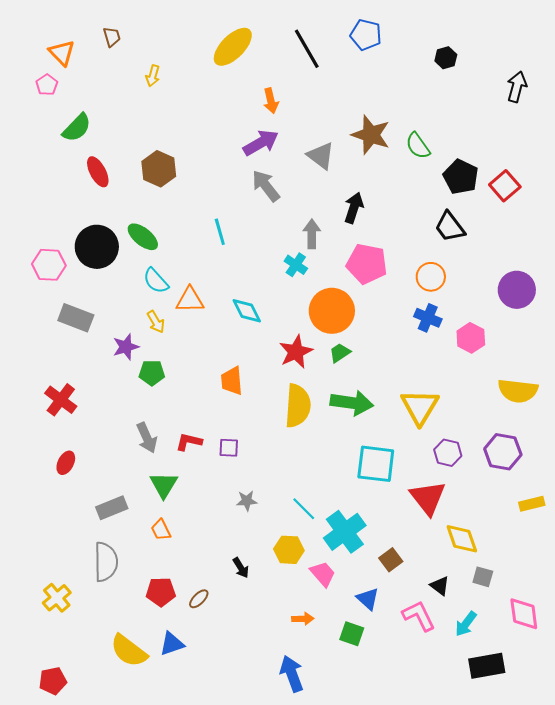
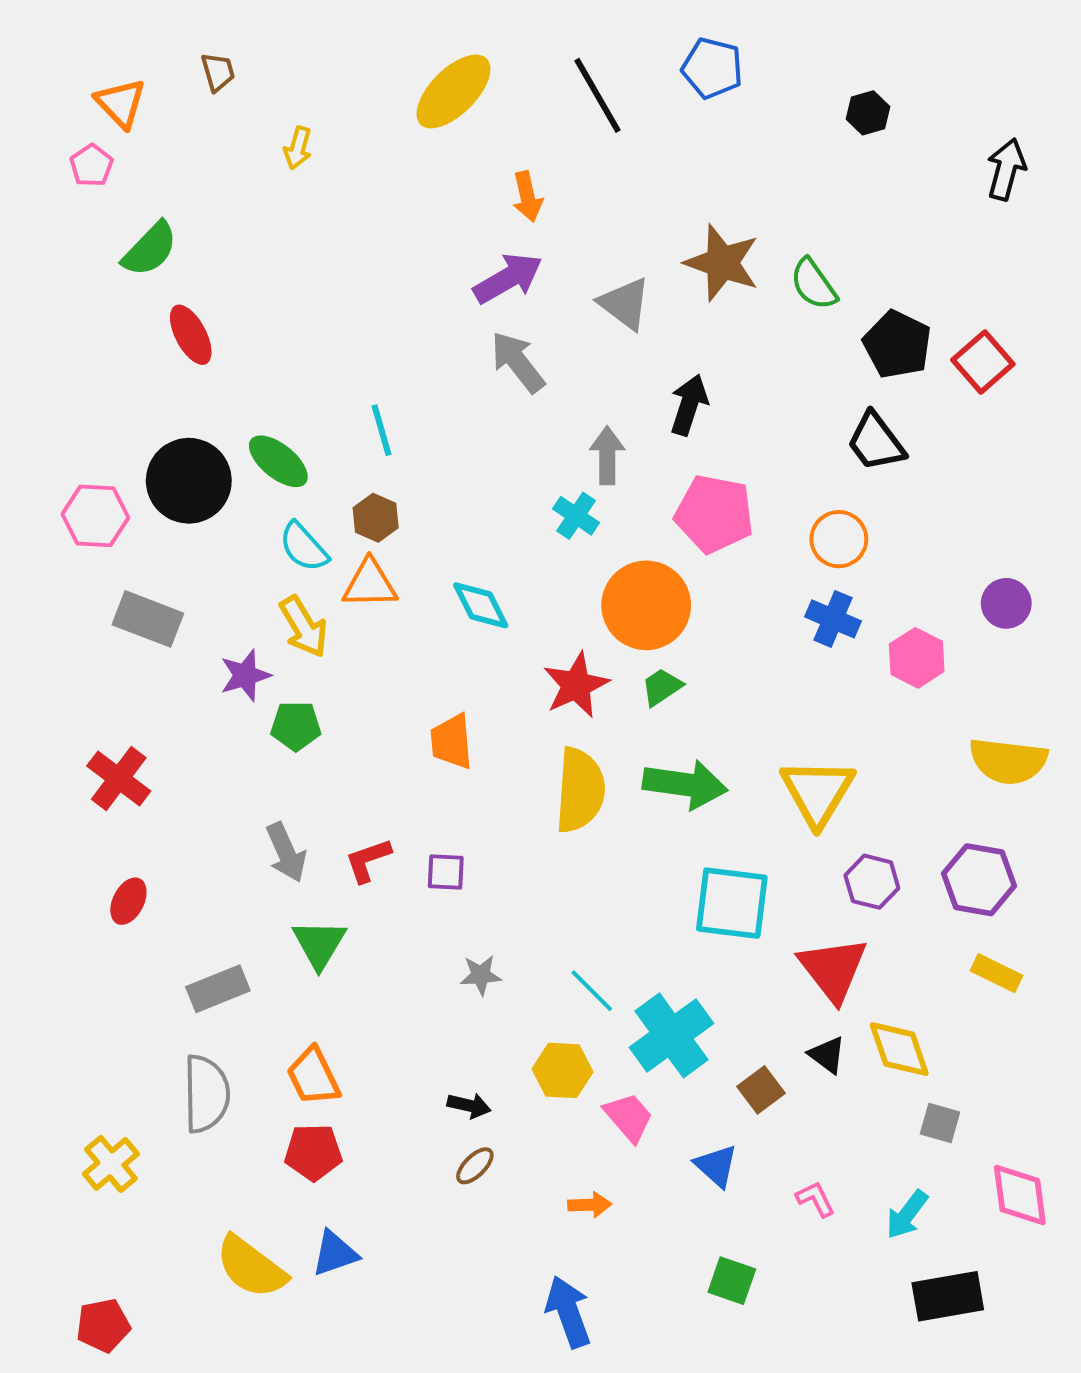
brown hexagon: (159, 169) -> (376, 518), moved, size x0.7
cyan line: (220, 232) -> (381, 430), moved
purple circle: (517, 290) -> (1006, 603), moved, size x0.7
yellow arrow: (156, 322) -> (304, 627), size x1.4
red L-shape: (189, 442) -> (368, 860), turned -32
yellow rectangle: (532, 504) -> (996, 973), moved, turned 40
orange trapezoid: (161, 530) -> (313, 1076), moved, size x1.4
black arrow: (241, 568) -> (469, 1105), turned -45
black triangle: (440, 586) -> (827, 1055), moved
brown ellipse: (199, 599) -> (475, 1166), moved
pink L-shape: (419, 616) -> (815, 1199), size x0.6
green square: (352, 634) -> (732, 1281), moved

